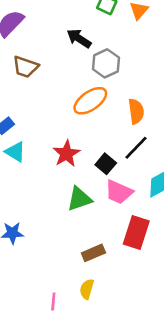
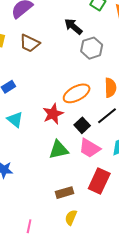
orange ellipse: (90, 101) -> (77, 93), moved
cyan triangle: (15, 152) -> (15, 120), moved
yellow semicircle: (87, 289) -> (71, 217), moved

